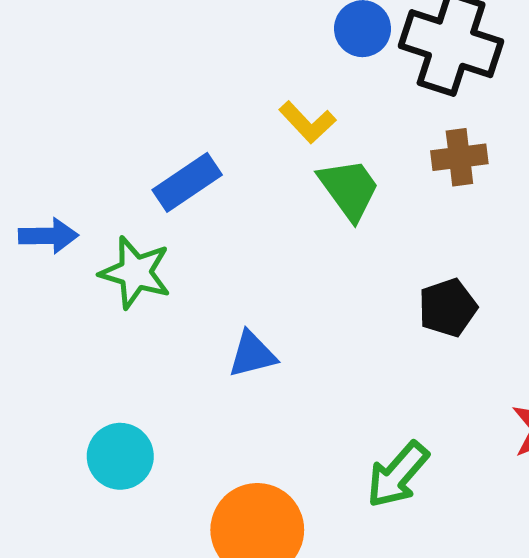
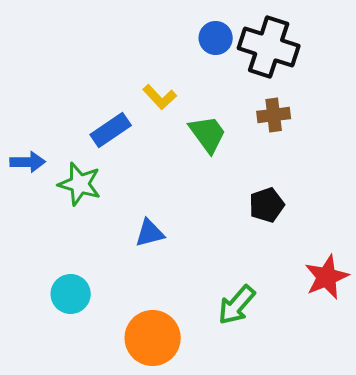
yellow L-shape: (307, 122) -> (160, 97), moved

